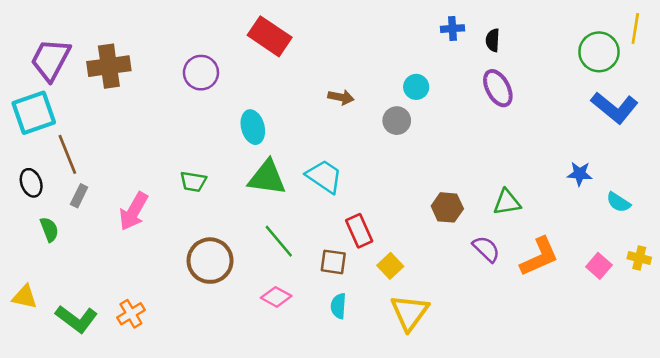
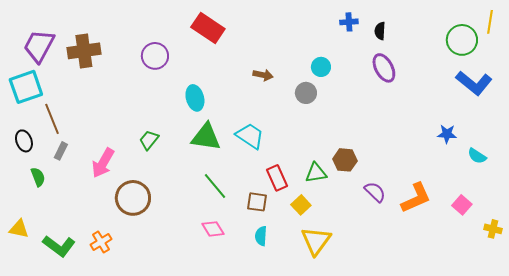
green trapezoid: (193, 182) -> (149, 140), turned 120
green triangle: (507, 202) -> (316, 173), moved
yellow cross: (639, 258) -> (493, 229), moved
brown circle: (210, 261) -> (133, 198), moved
pink diamond: (276, 297) -> (213, 229), turned 30

